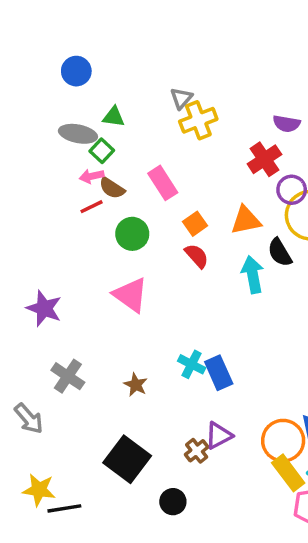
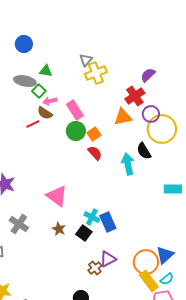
purple semicircle: (286, 124) -> (148, 75), turned 126
pink arrow: (92, 176) -> (50, 101), moved
orange triangle: (246, 220) -> (123, 117), moved
green circle: (132, 234) -> (76, 131), moved
pink triangle: (131, 295) -> (57, 196), moved
black square: (127, 459) -> (84, 233), moved, size x0.6

